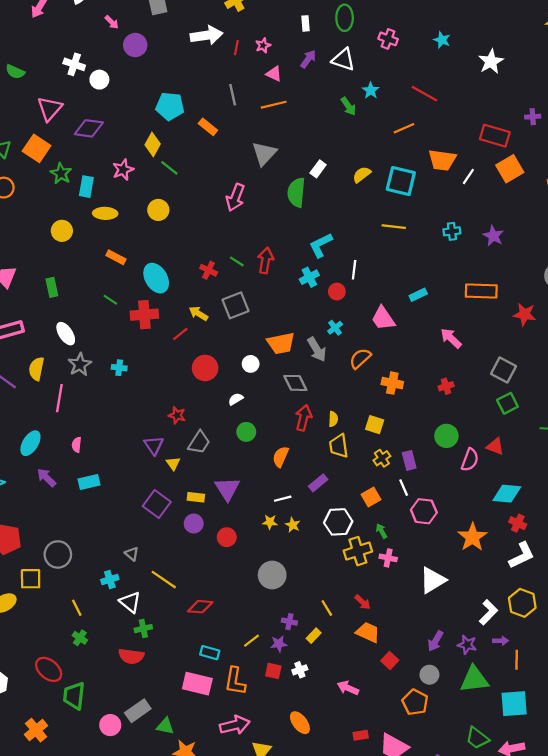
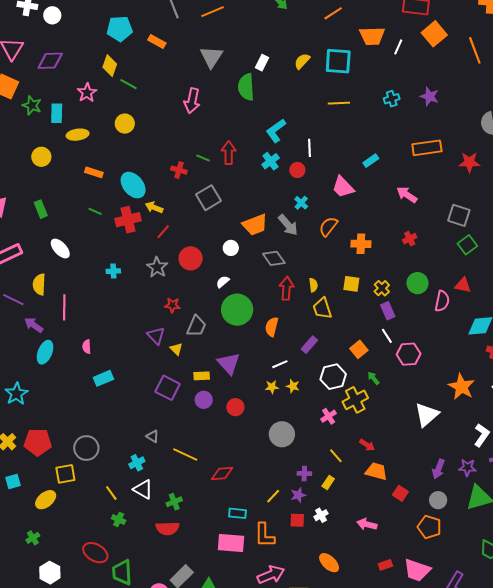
yellow arrow: (198, 313) -> (154, 207), moved
gray star: (80, 364) -> (157, 267), moved
green circle: (246, 432) -> (237, 310), size x1.8
yellow cross: (382, 458) -> (382, 288), moved
purple arrow: (46, 478) -> (34, 325), moved
orange star: (472, 537) -> (461, 387), moved
pink cross: (388, 558) -> (329, 416), moved, turned -35
white triangle: (130, 602) -> (143, 489), moved

